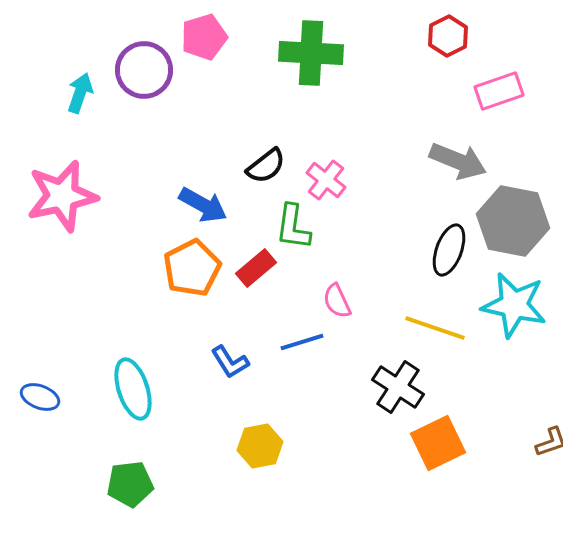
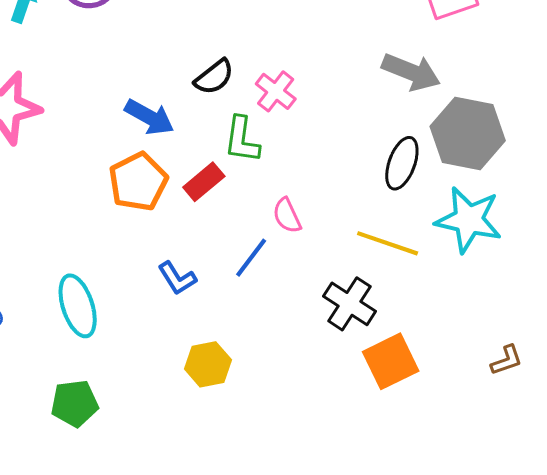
blue line: (302, 342) -> (251, 258), turned -36

